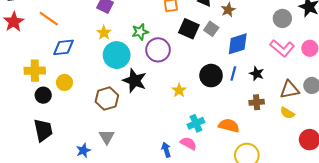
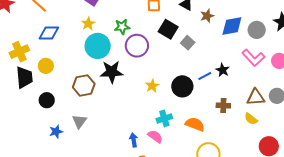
gray square: (211, 29) -> (188, 43), moved
blue diamond: (238, 44) -> (232, 26), moved
yellow cross: (35, 71) -> (19, 52), turned -30
blue line: (233, 73) -> (205, 76), turned 40
black star: (257, 74) -> (223, 70), moved
black circle: (211, 76) -> (182, 86), moved
black star: (135, 81) -> (112, 72), turned -30
black circle: (43, 95) -> (47, 100), moved
black trapezoid: (43, 130) -> (24, 77), moved

